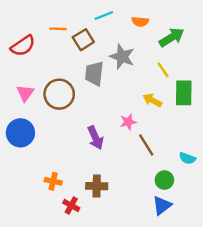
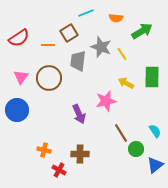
orange line: (58, 29) -> (48, 45), moved
yellow line: (163, 70) -> (122, 54), moved
pink star: (128, 122) -> (106, 101), size x1.5
brown line: (146, 145) -> (121, 133), moved
cyan semicircle: (187, 158) -> (155, 131), turned -144
blue triangle: (162, 205) -> (155, 165), moved

